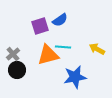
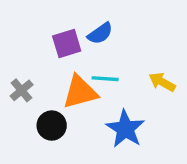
black circle: (17, 70) -> (52, 126), moved
blue star: (75, 77) -> (125, 129), turned -30

